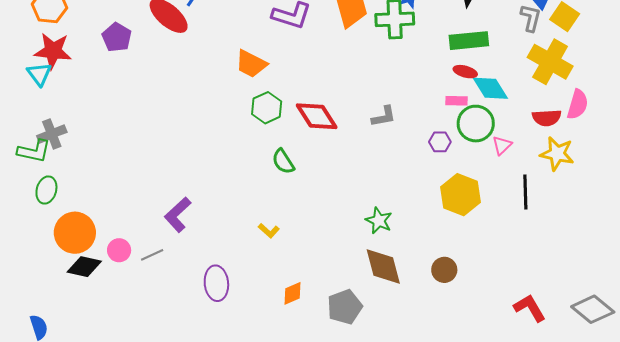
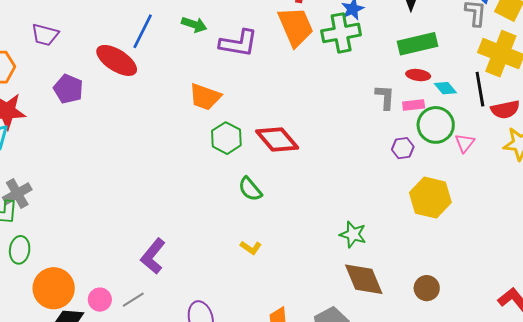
cyan diamond: (490, 88) -> (445, 88), size x0.6
gray L-shape: (384, 116) -> (385, 97), moved, turned -68
black line: (525, 192) -> (480, 89), moved
yellow L-shape: (269, 231) -> (251, 248), moved
brown circle: (444, 270) -> (427, 288), moved

